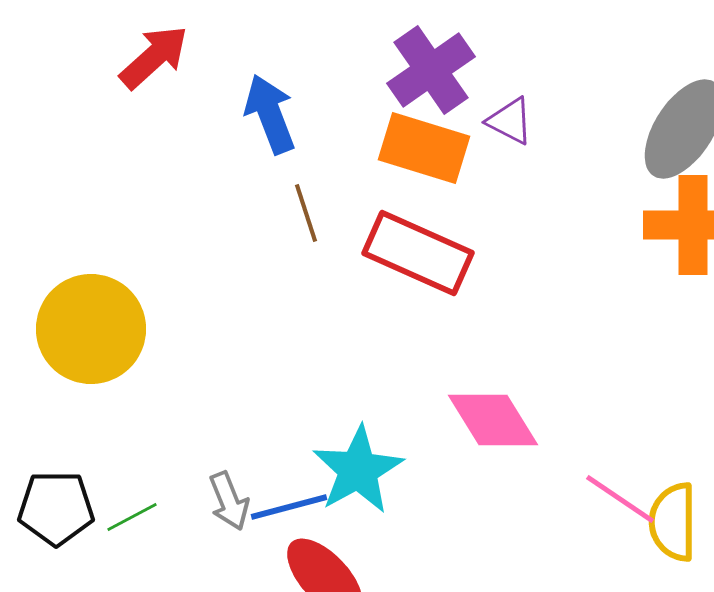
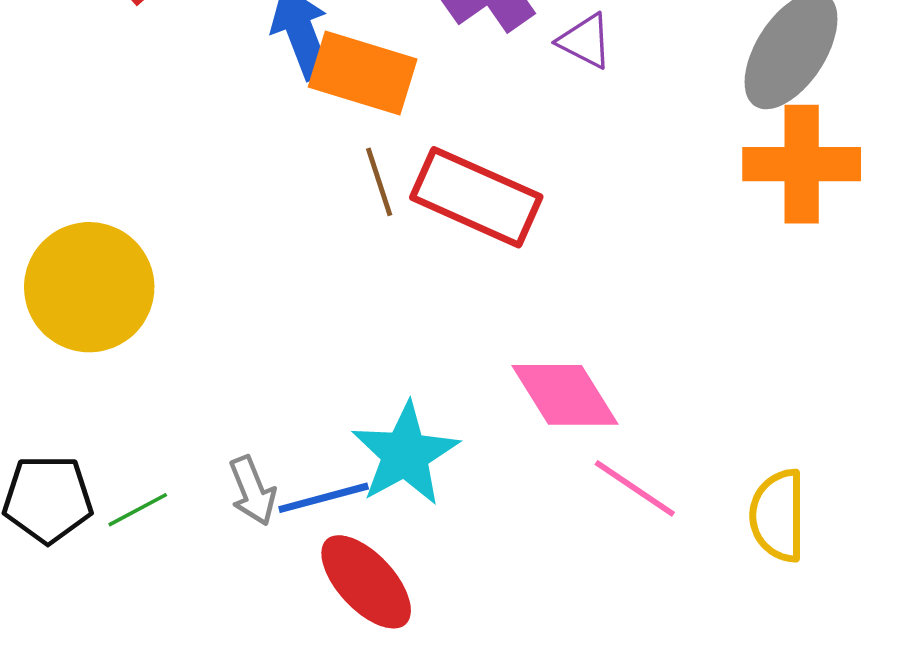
orange rectangle: (424, 148) -> (363, 73), moved
brown line: (306, 213) -> (379, 182), moved
pink line: (620, 499) -> (635, 488), moved

